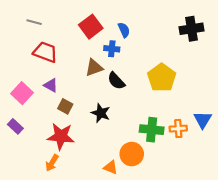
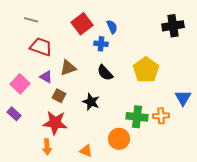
brown triangle: (94, 68) -> (68, 68), moved
blue triangle: (203, 120) -> (183, 98), moved
orange arrow: (52, 163) -> (47, 147), turned -35
orange triangle: (111, 167) -> (86, 151), moved

